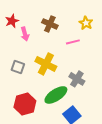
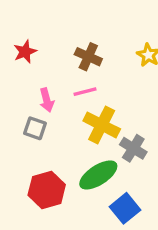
pink arrow: (25, 34) -> (47, 100), moved
pink line: (73, 42) -> (85, 92), moved
yellow cross: (46, 64) -> (102, 125), moved

